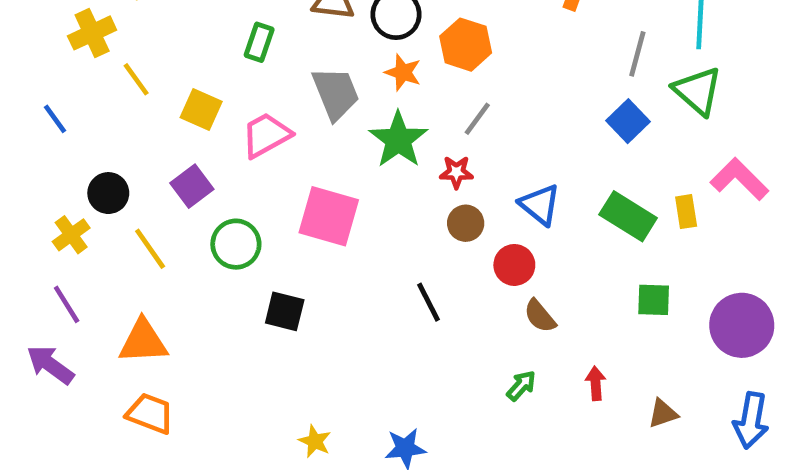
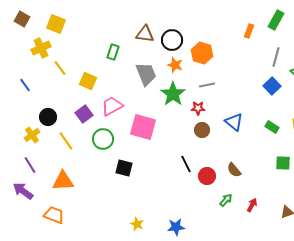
gray line: (477, 119) -> (207, 85), turned 42
pink trapezoid: (266, 135) -> (112, 106), moved
green rectangle: (628, 216) -> (272, 127), size x0.6
red circle: (514, 265) -> (207, 176), moved
red arrow: (596, 383) -> (252, 205), moved, turned 32
orange trapezoid: (150, 413) -> (54, 215), moved

